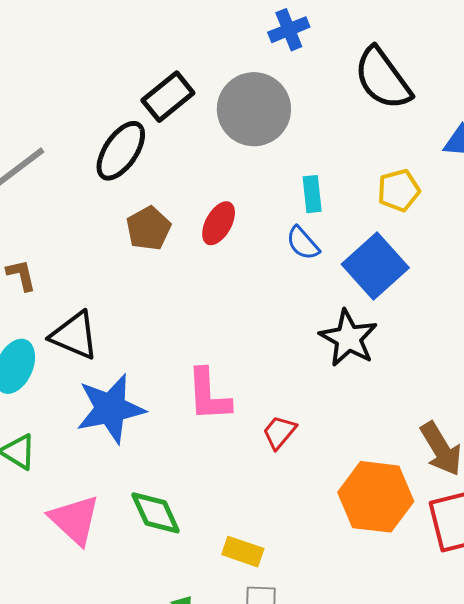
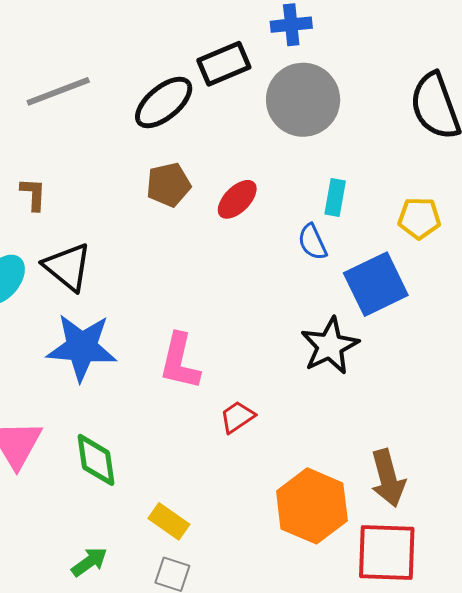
blue cross: (289, 30) -> (291, 25), moved

